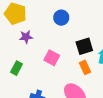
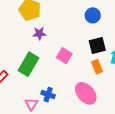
blue circle: (61, 18) -> (93, 15), moved
green rectangle: (17, 68) -> (29, 64), size x1.6

